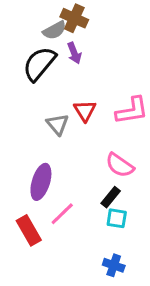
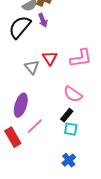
blue cross: (114, 265) -> (69, 160), turned 32

